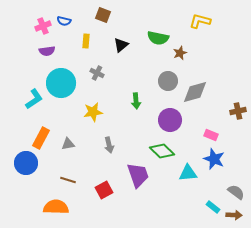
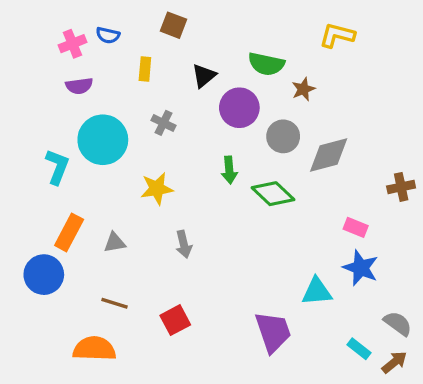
cyan L-shape: (34, 99) -> (57, 167), turned -35
purple circle: (170, 120) -> (239, 108), moved
green diamond: (162, 151) -> (273, 194), moved
purple trapezoid: (138, 175) -> (273, 332), moved
brown arrow: (234, 215) -> (394, 362), turned -42

